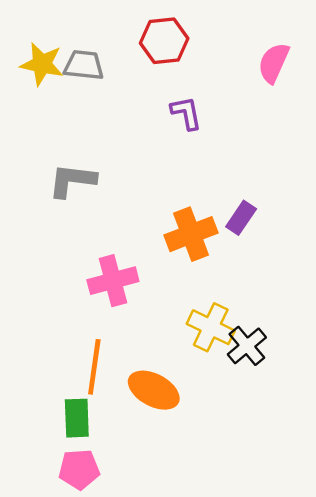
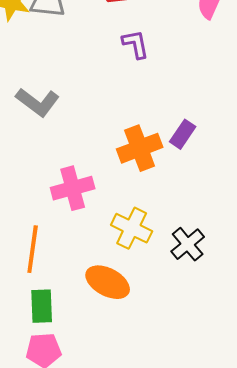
gray L-shape: (72, 180) -> (38, 102), turned -150
yellow cross: (211, 327) -> (132, 228), moved
orange line: (94, 367) -> (33, 249), moved

